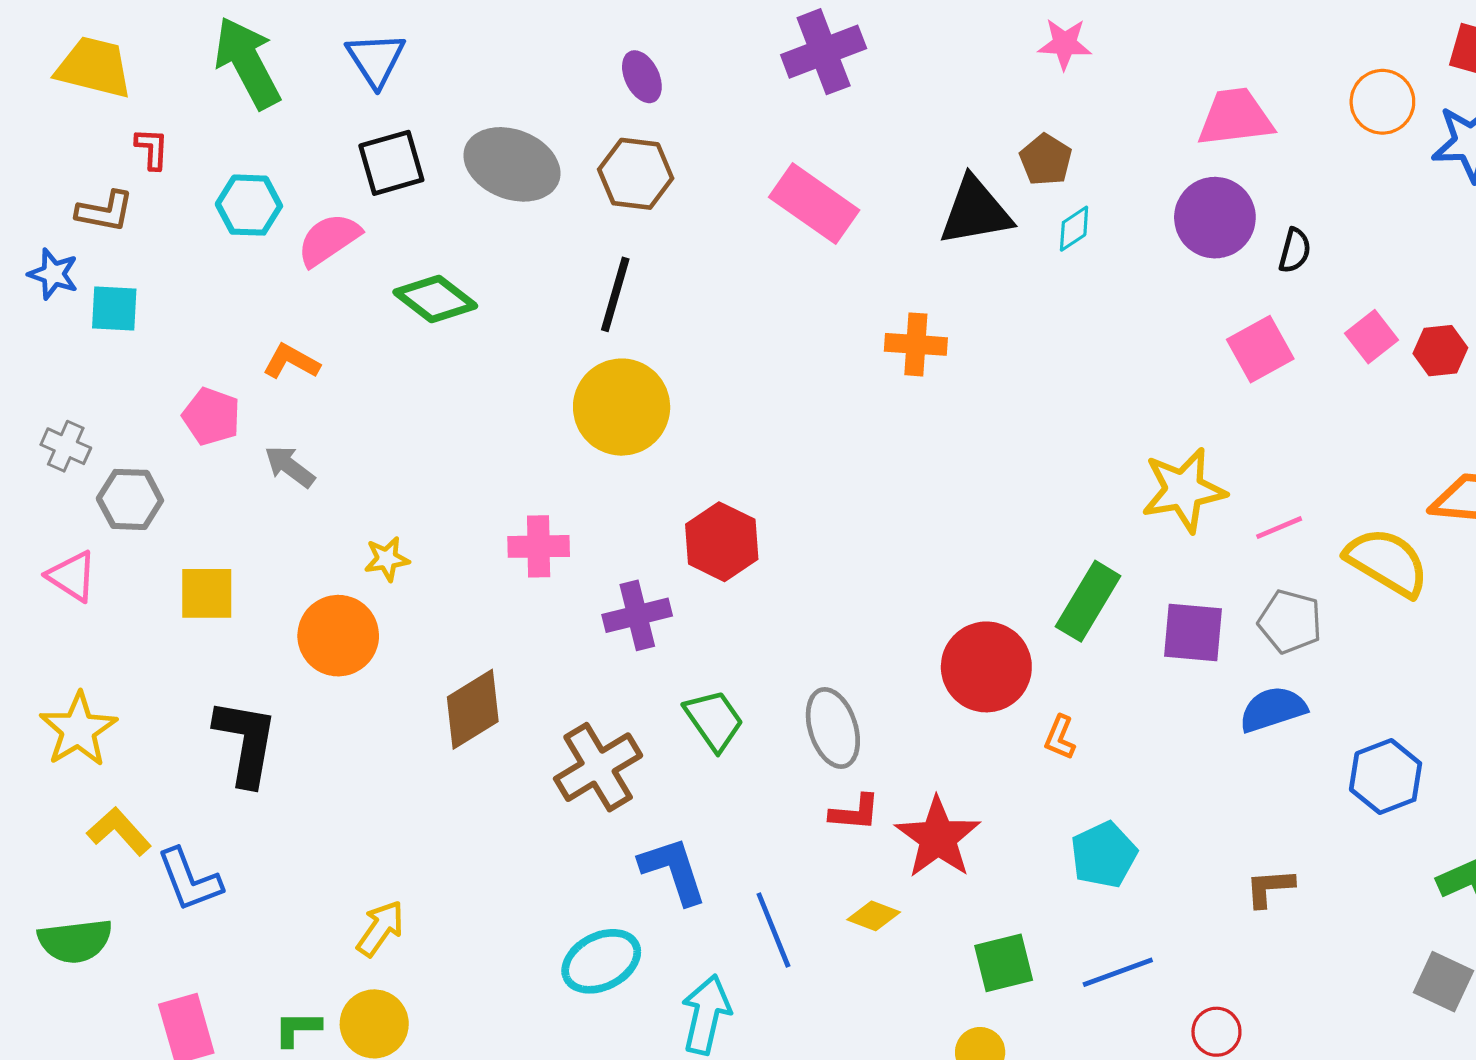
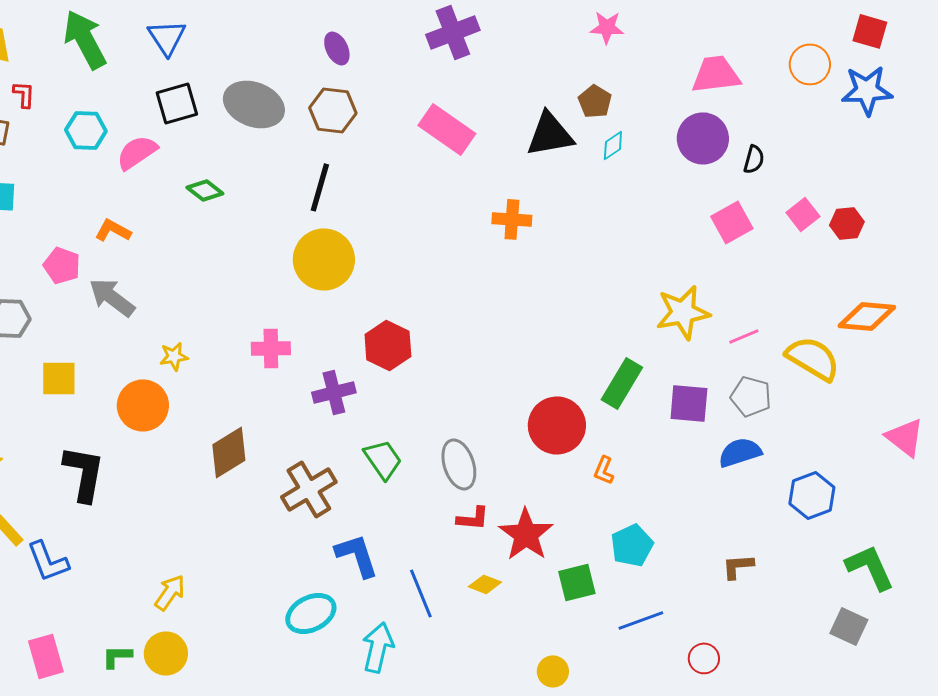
green diamond: (435, 299) -> (205, 190), size x0.7
gray arrow: (290, 467) -> (112, 297), size x1.4
green square: (1004, 963) -> (577, 582), moved

